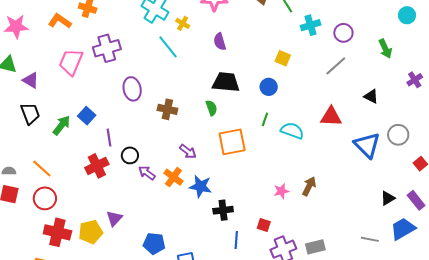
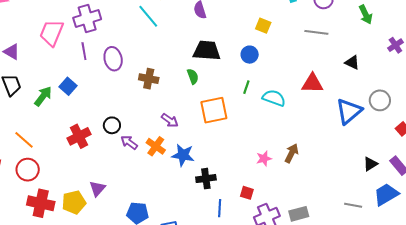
gray line: (336, 66) -> (316, 32), turned 50
purple line: (109, 138) -> (84, 51), moved
blue triangle: (367, 145) -> (349, 111), turned 36

